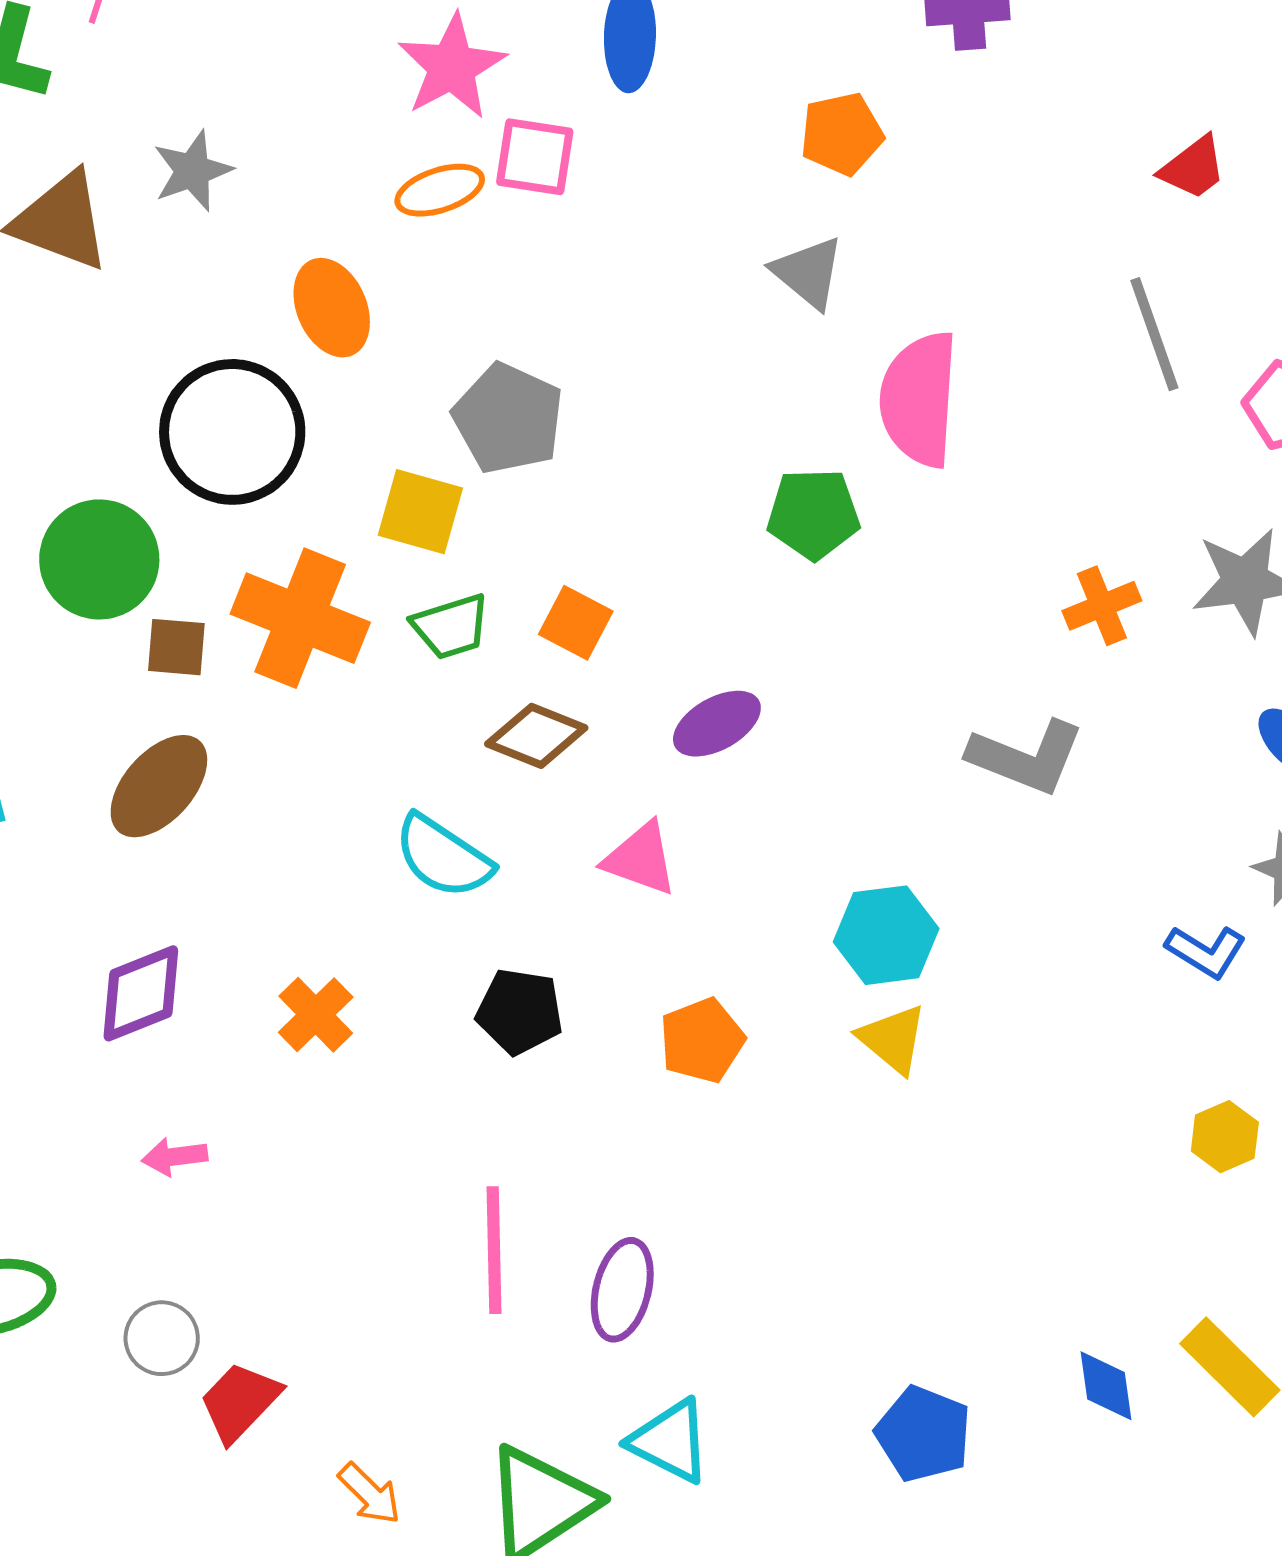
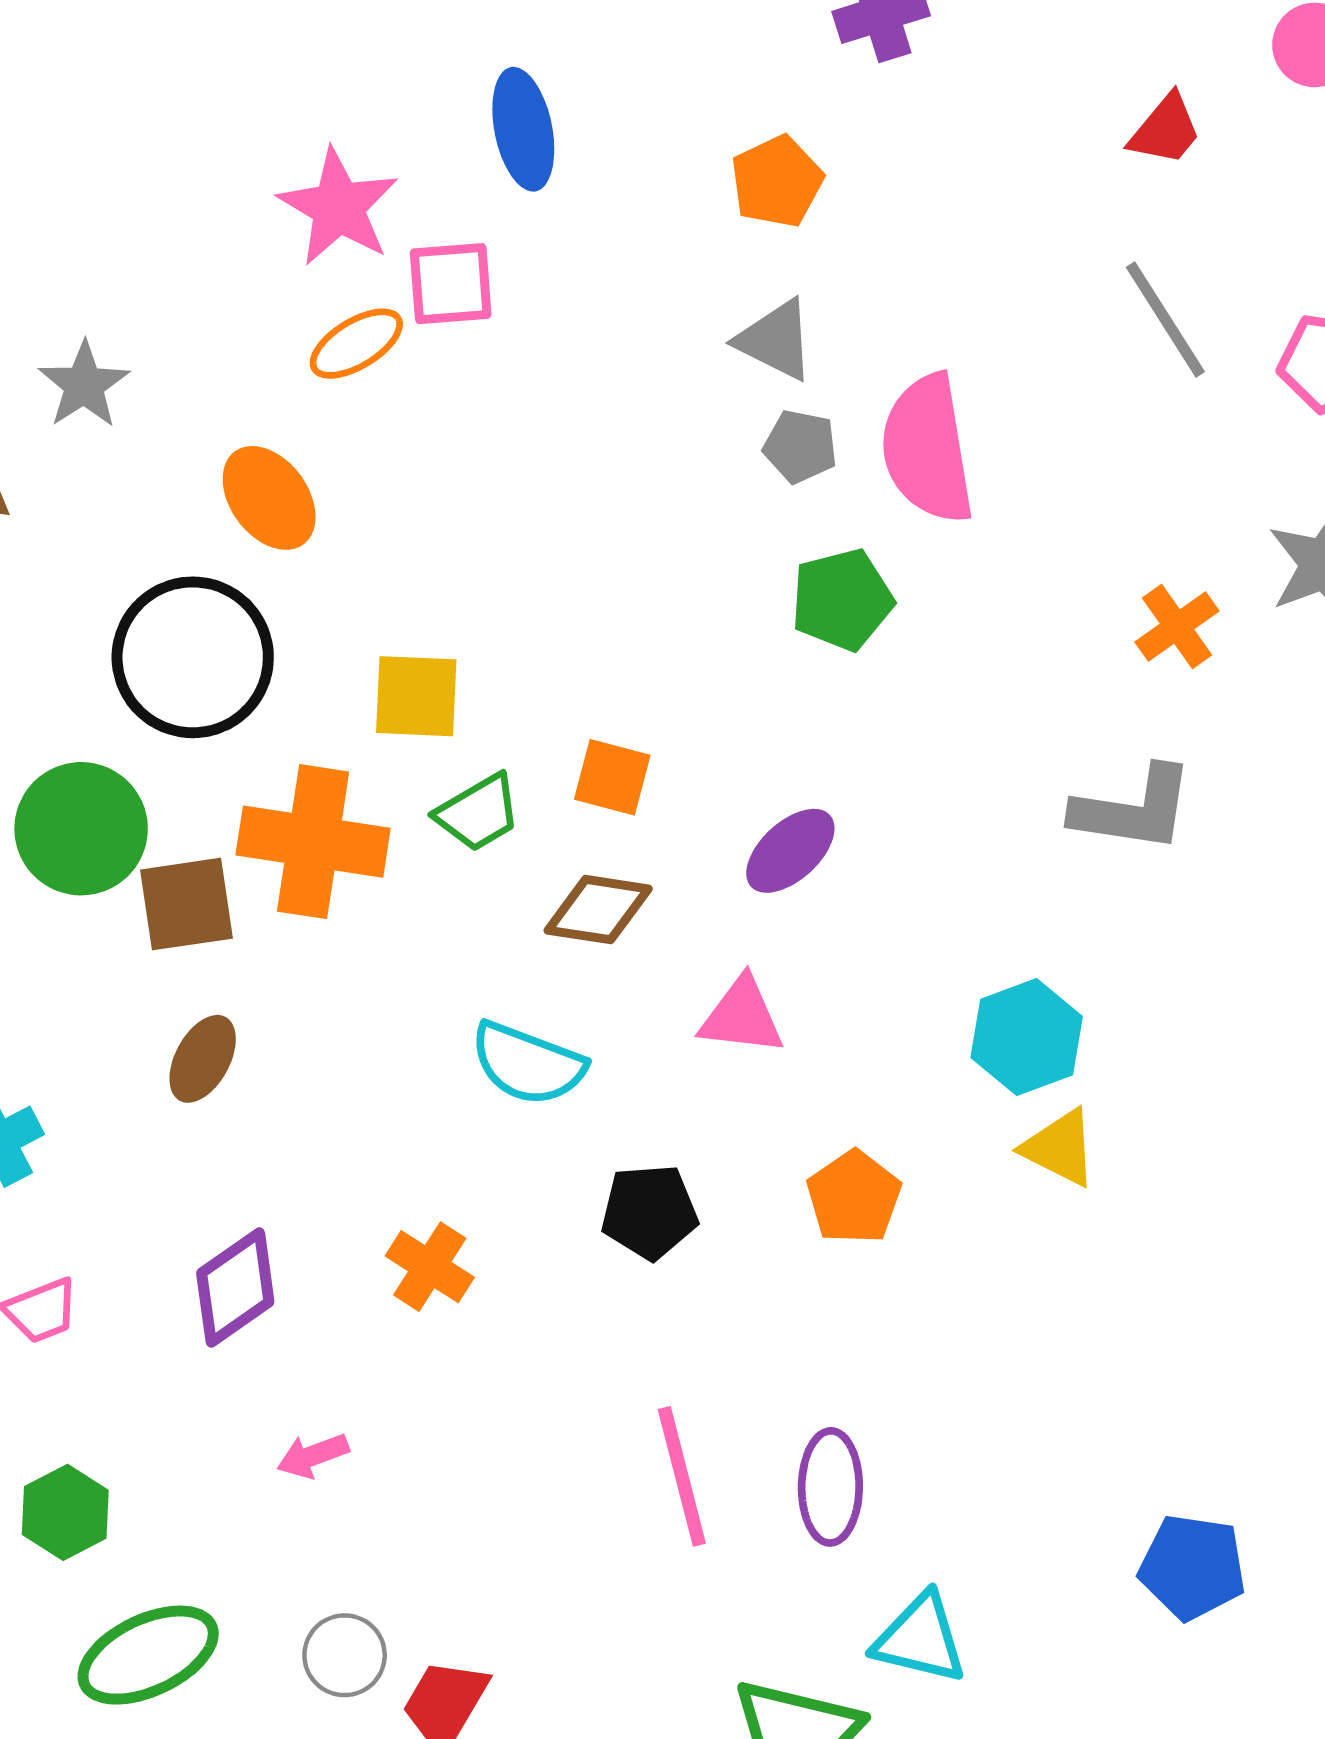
gray pentagon: (508, 418) -> (800, 446), moved, size x0.6
brown square: (176, 647) -> (187, 904), size x1.4
brown ellipse: (159, 786) -> (203, 1059), size x0.7

